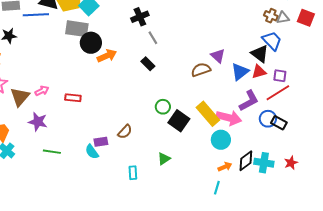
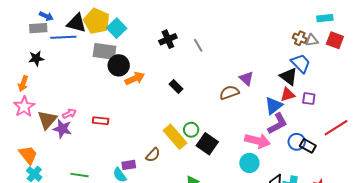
gray line: (153, 38) -> (198, 45), moved
blue triangle: (240, 72) -> (274, 106), moved
red line: (278, 93) -> (336, 128), moved
yellow rectangle: (208, 114) -> (175, 137), moved
purple star: (38, 122) -> (62, 129), moved

